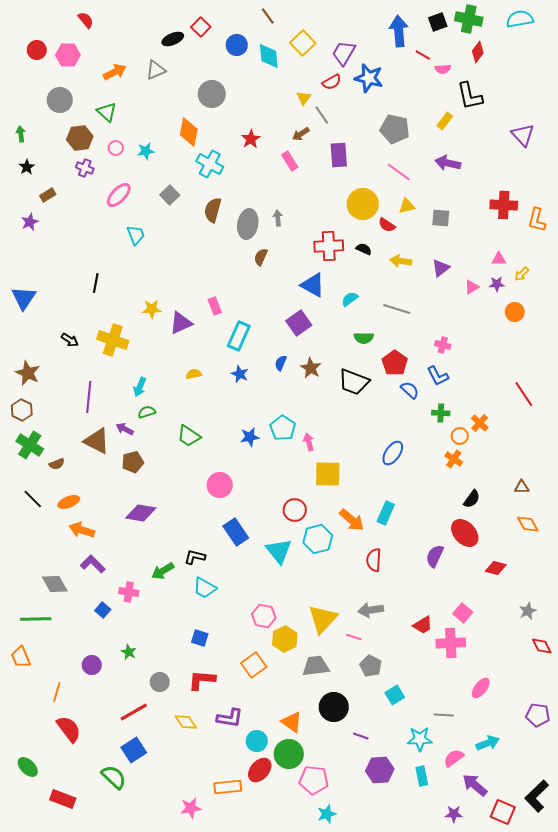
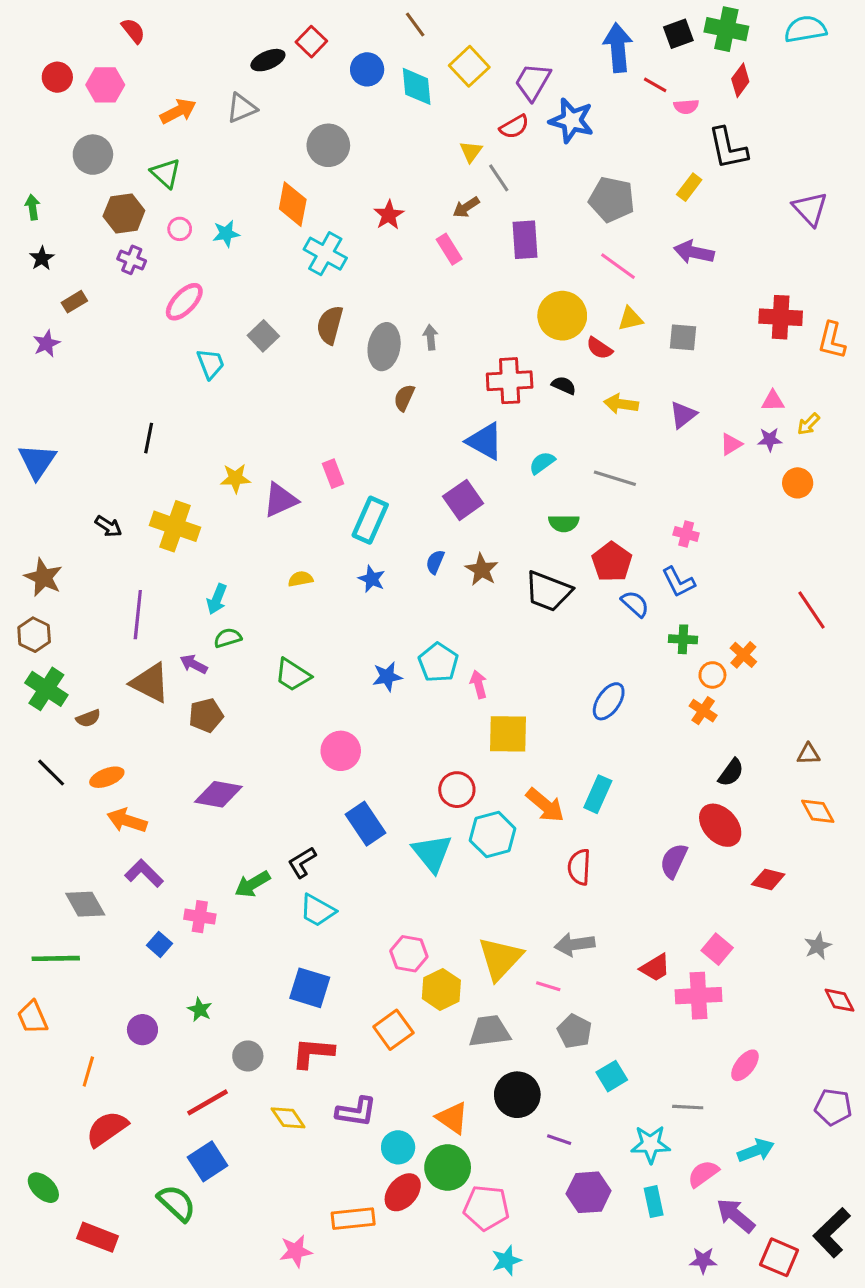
gray square: (170, 195) -> (263, 336), moved
black L-shape: (195, 557) -> (302, 862), turned -45
blue square: (200, 638) -> (310, 988), size x1.5
red semicircle: (69, 729) -> (107, 1129), turned -88

